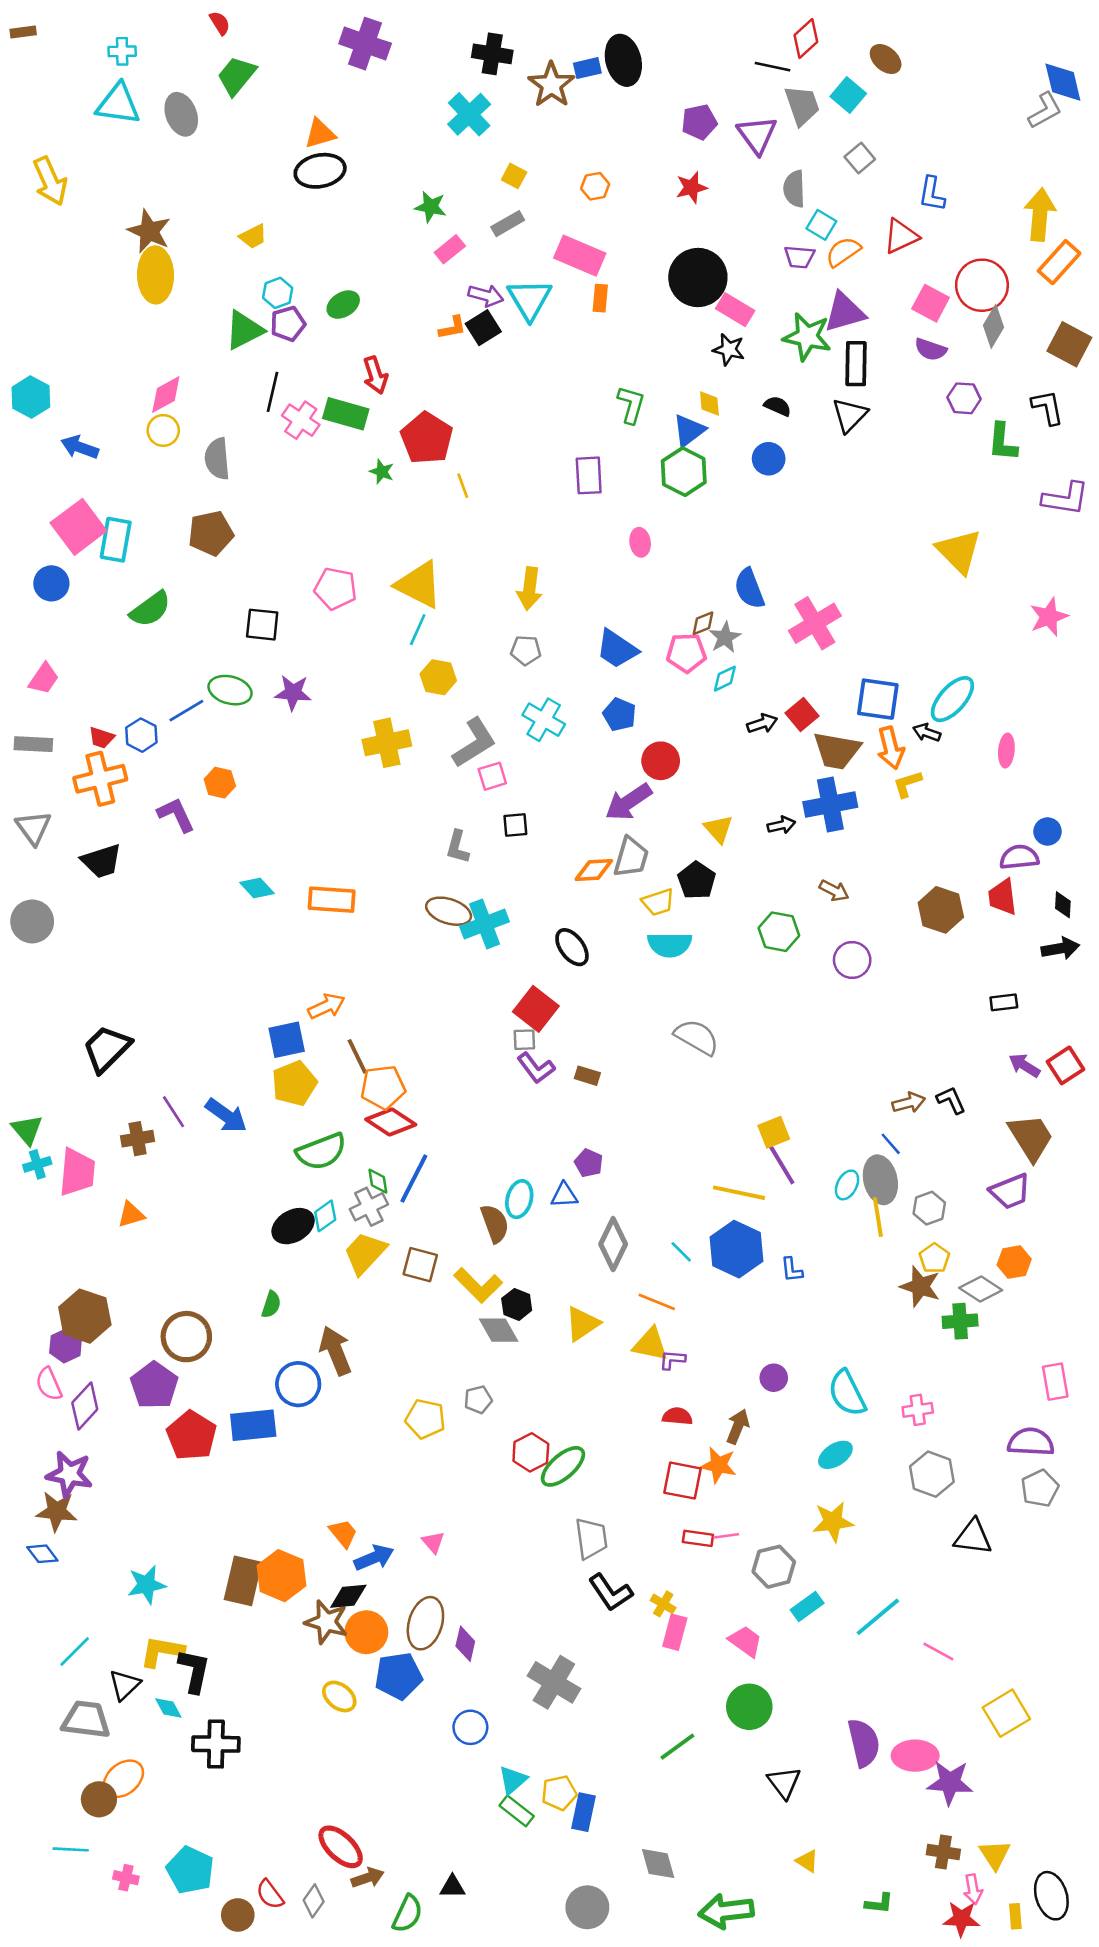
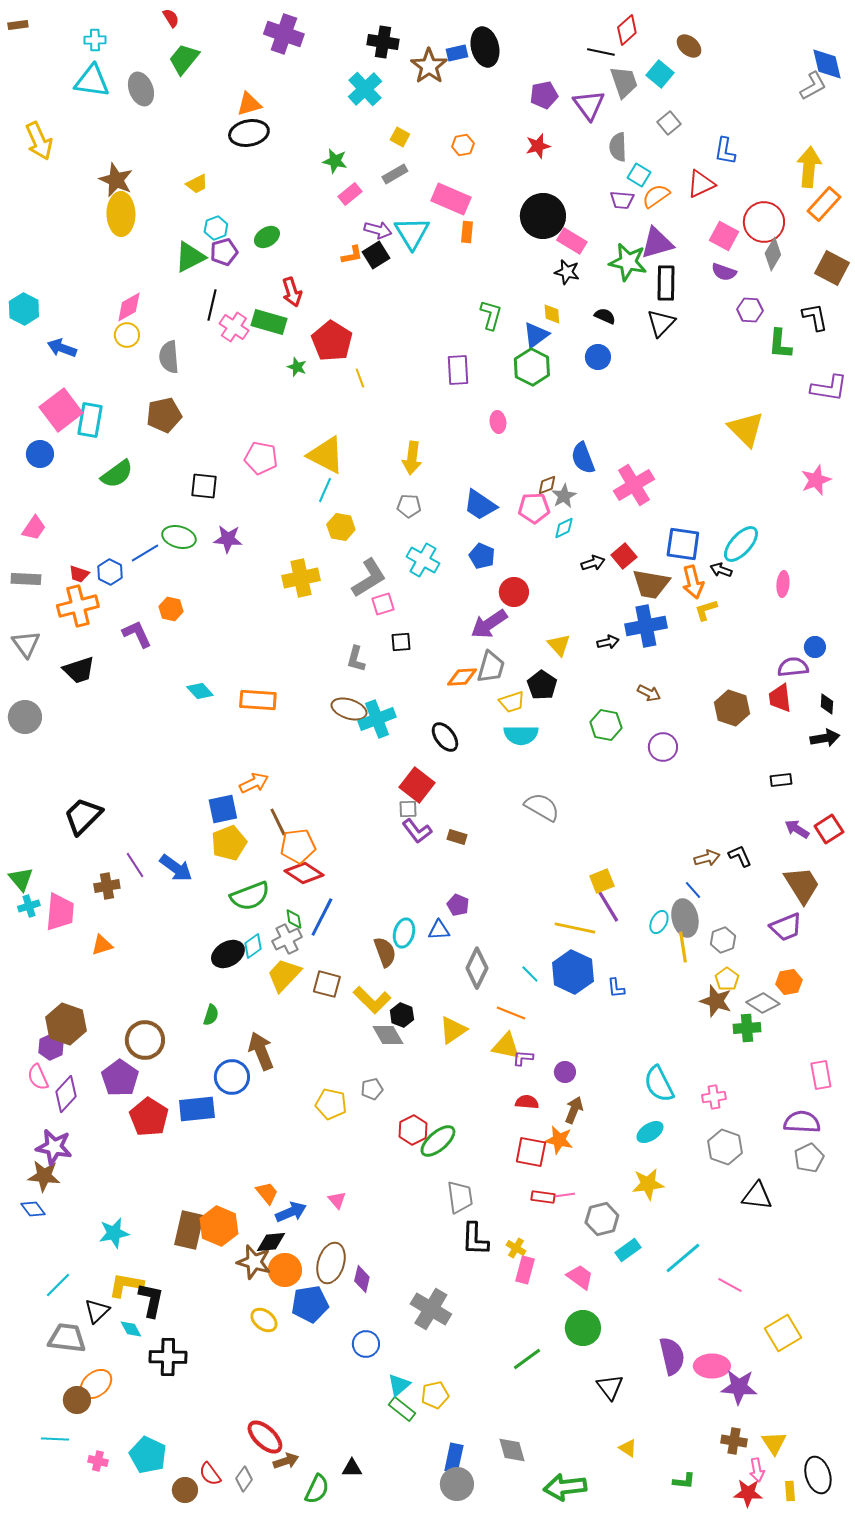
purple circle: (774, 1378) -> (565, 1072), moved
black L-shape: (611, 1592) -> (475, 1239), turned 36
blue rectangle: (584, 1812) -> (454, 1458), moved

